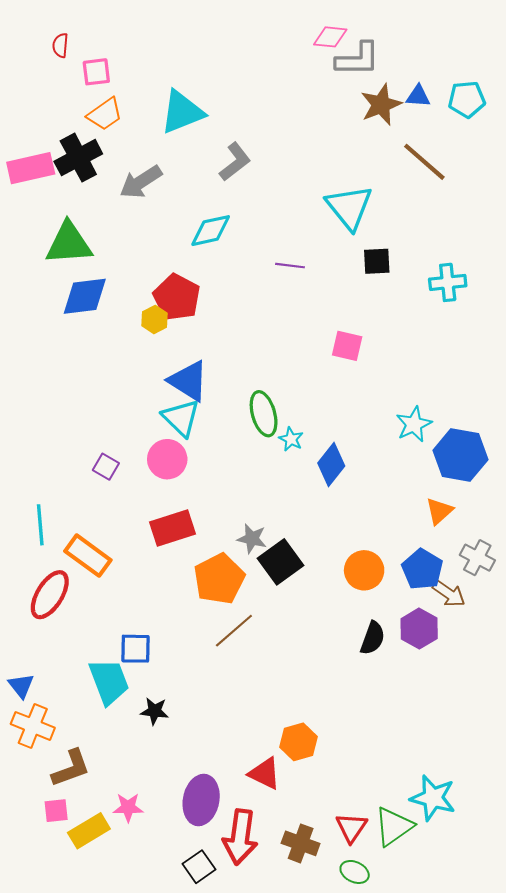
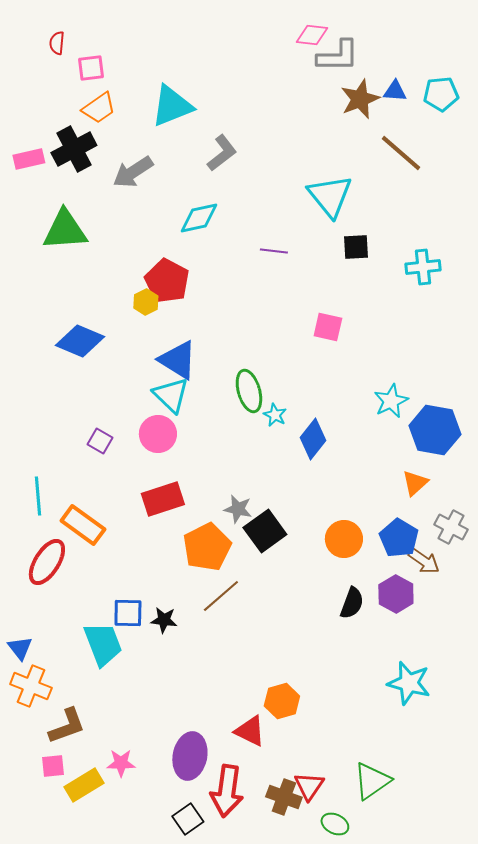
pink rectangle: (31, 168) -> (29, 159), size x0.7
blue diamond: (85, 296) -> (80, 341), moved, turned 30
black star: (155, 711) -> (164, 620), moved
cyan star: (433, 798) -> (409, 683), moved
red triangle: (351, 828) -> (309, 786), moved

